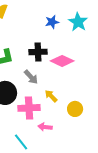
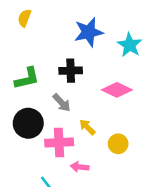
blue star: (52, 22) -> (89, 32), size x1.6
cyan star: (78, 22) -> (130, 45), moved
pink diamond: (62, 61) -> (117, 90), moved

